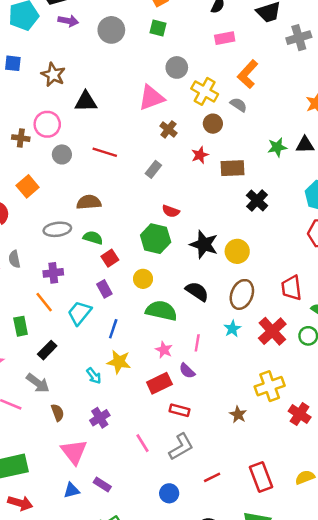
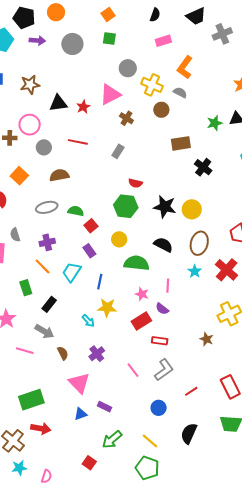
brown star: (53, 75) -> (30, 85), turned -30
red star: (200, 155) -> (83, 107), moved
brown semicircle: (89, 202) -> (59, 175), moved

